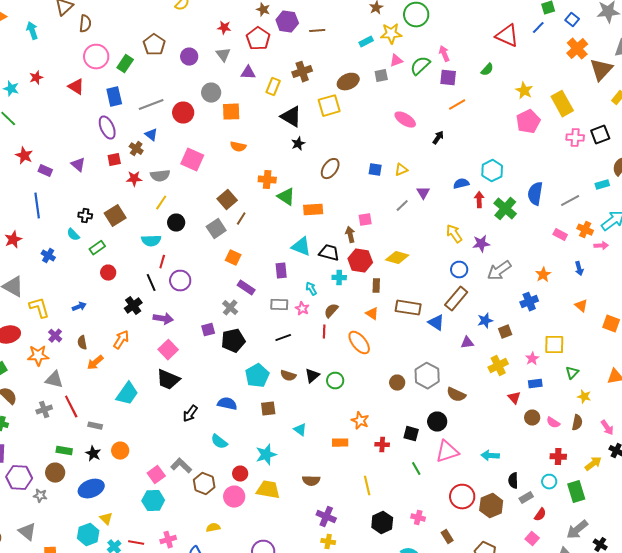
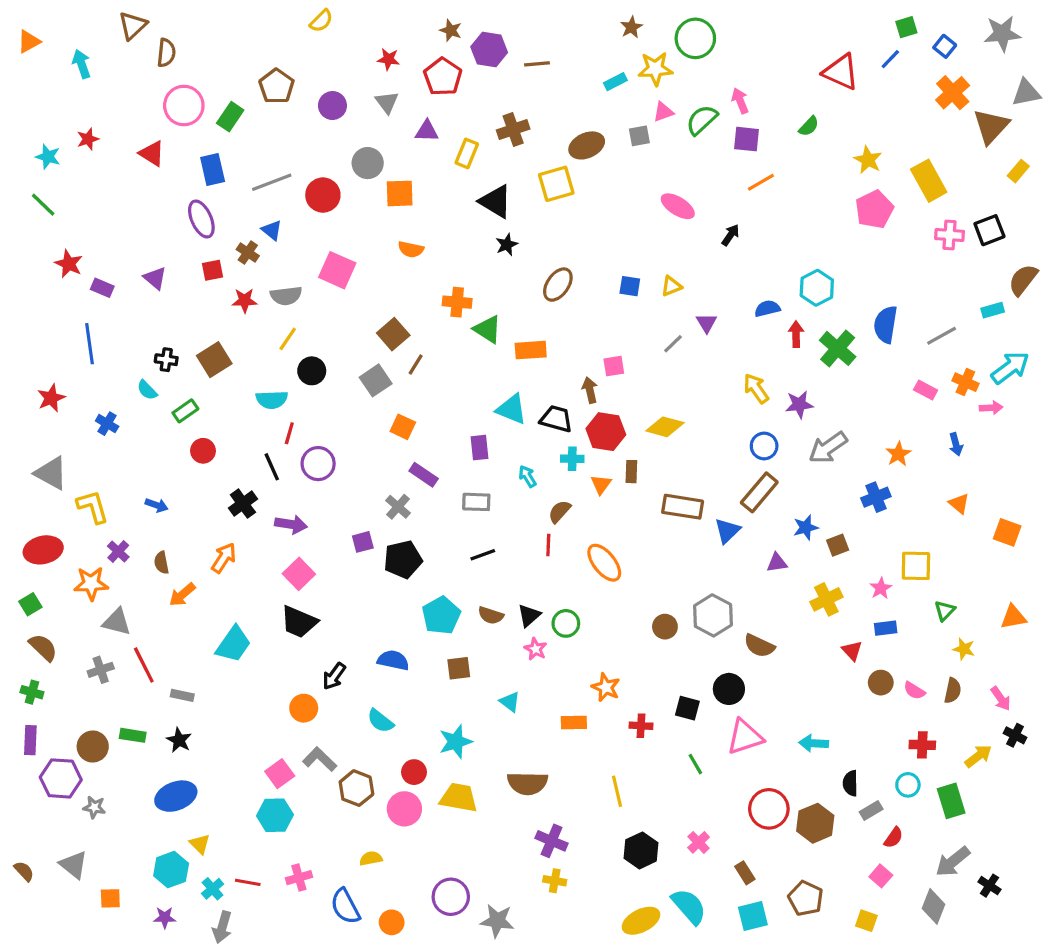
blue arrow: (79, 307) -> (157, 505), turned 40
pink star: (302, 309) -> (535, 649), moved
orange triangle: (372, 314) -> (601, 484), moved, turned 32
blue triangle: (436, 323) -> (727, 531), turned 42
orange circle: (120, 451) -> (304, 708), moved
brown circle: (55, 473) -> (93, 747), moved
brown semicircle: (311, 481) -> (527, 783), size x1.4
pink cross: (418, 518) -> (699, 842), turned 32

